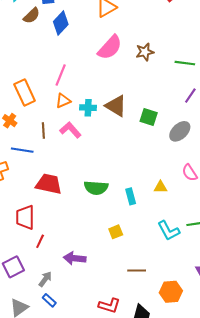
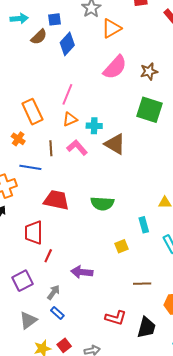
brown triangle: (116, 106) -> (115, 144), moved
green square: (149, 117) -> (149, 110), moved, size x1.5
cyan rectangle: (131, 196) -> (144, 225), moved

